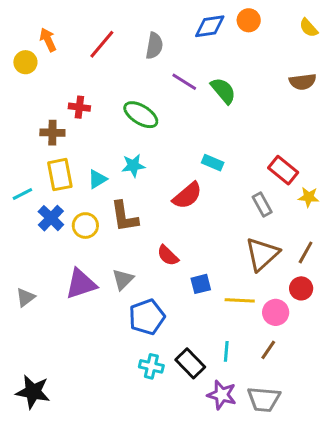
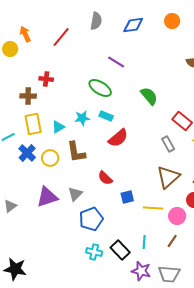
orange circle: (249, 20) -> (172, 21), moved
gray semicircle: (154, 46) -> (96, 21), moved
green semicircle: (223, 91) -> (149, 96), moved
green ellipse: (141, 115) -> (100, 88), moved
cyan rectangle: (213, 163) -> (106, 116), moved

